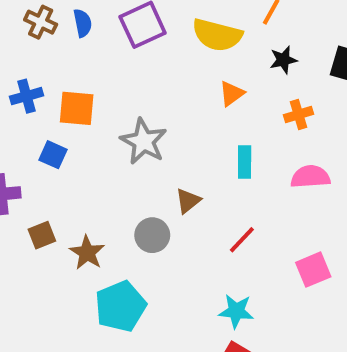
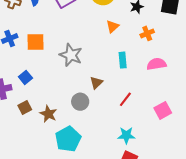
blue square: (53, 155) -> (25, 77), moved, turned 32

